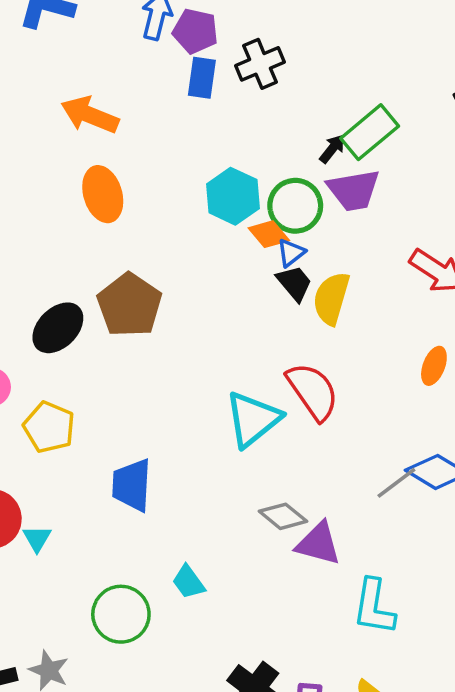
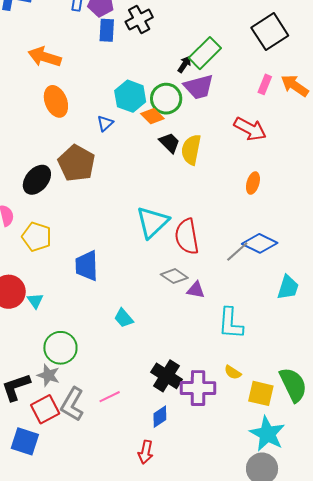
blue triangle: (291, 253) -> (105, 123), moved
red semicircle: (313, 391) -> (187, 237), moved, turned -150
purple triangle: (318, 544) -> (196, 290), size x0.7
green circle: (121, 614) -> (60, 348), moved

